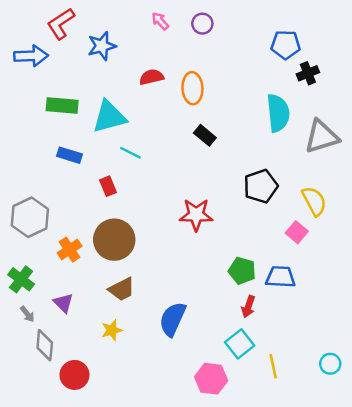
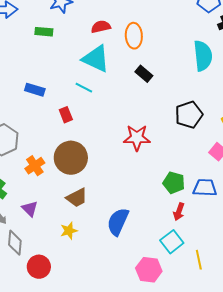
green rectangle: (62, 106) -> (44, 32), moved, size x0.7
cyan triangle: (109, 117) -> (96, 59), moved, turned 40

